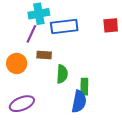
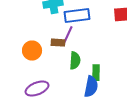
purple line: (31, 34) -> (68, 35), moved

